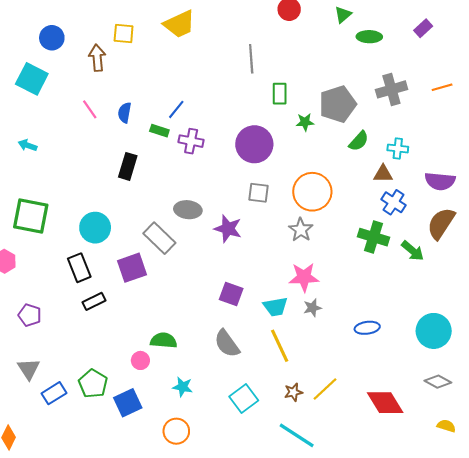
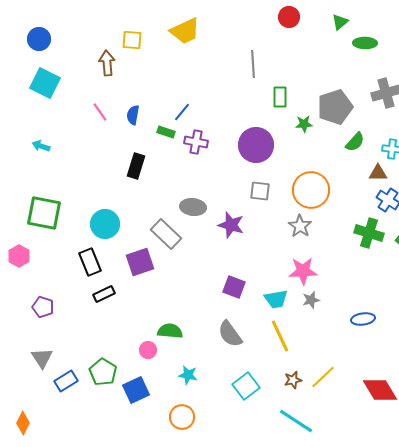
blue circle: (52, 38) -> (39, 39), moved

